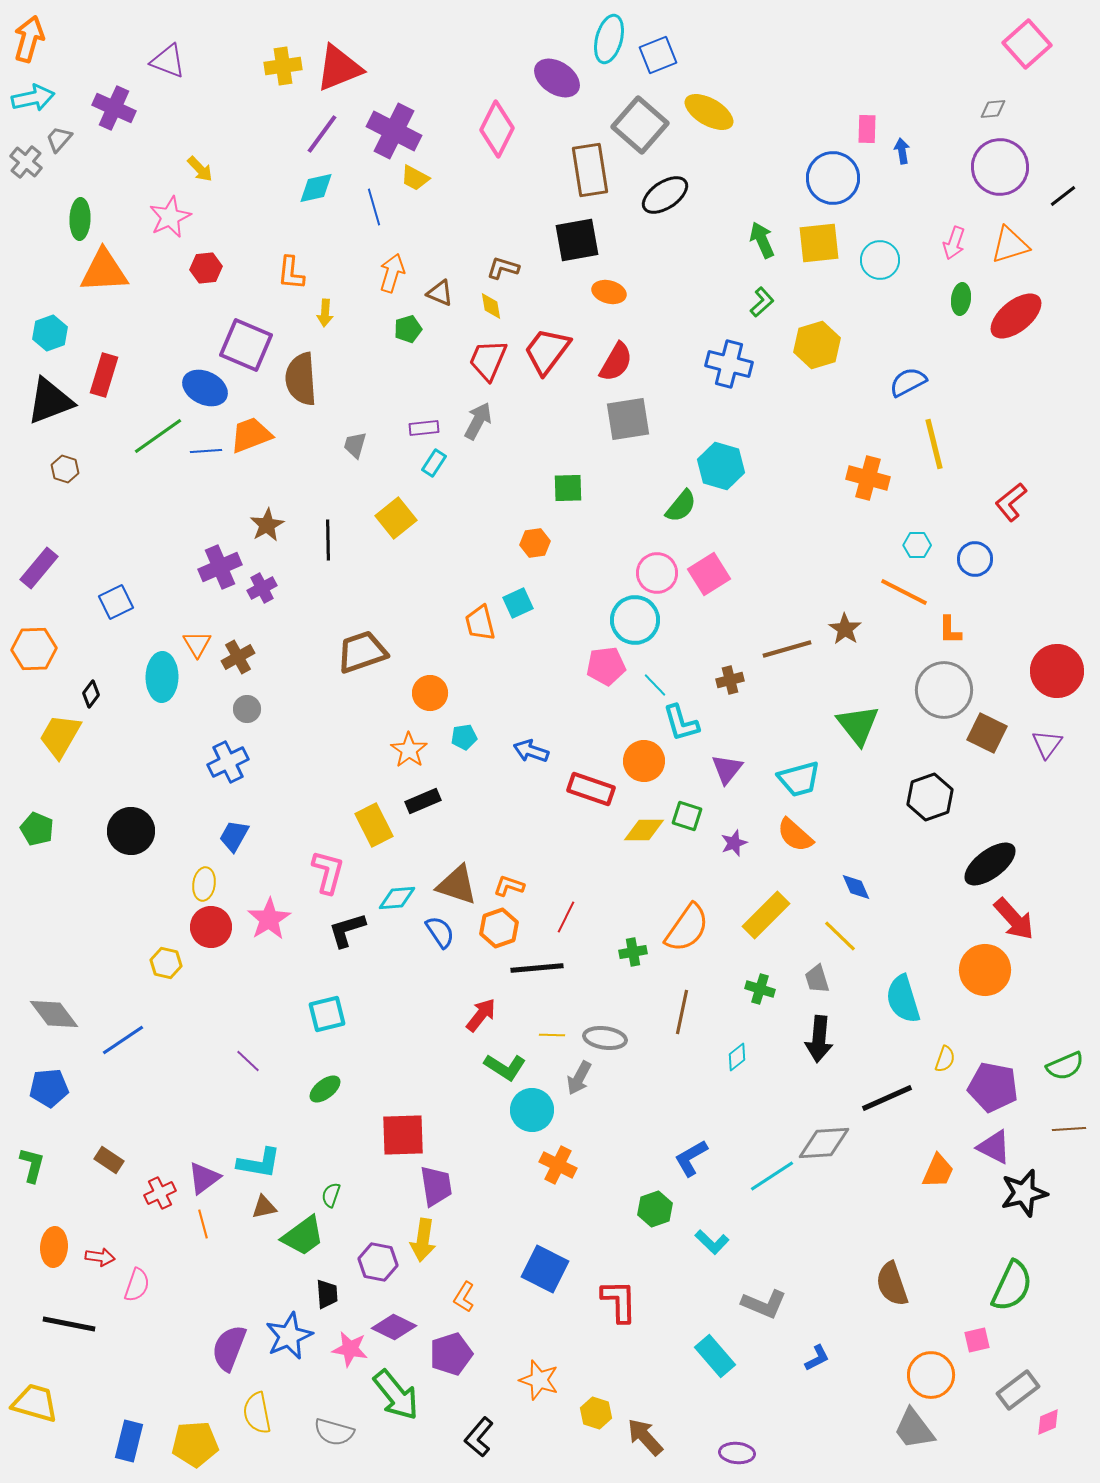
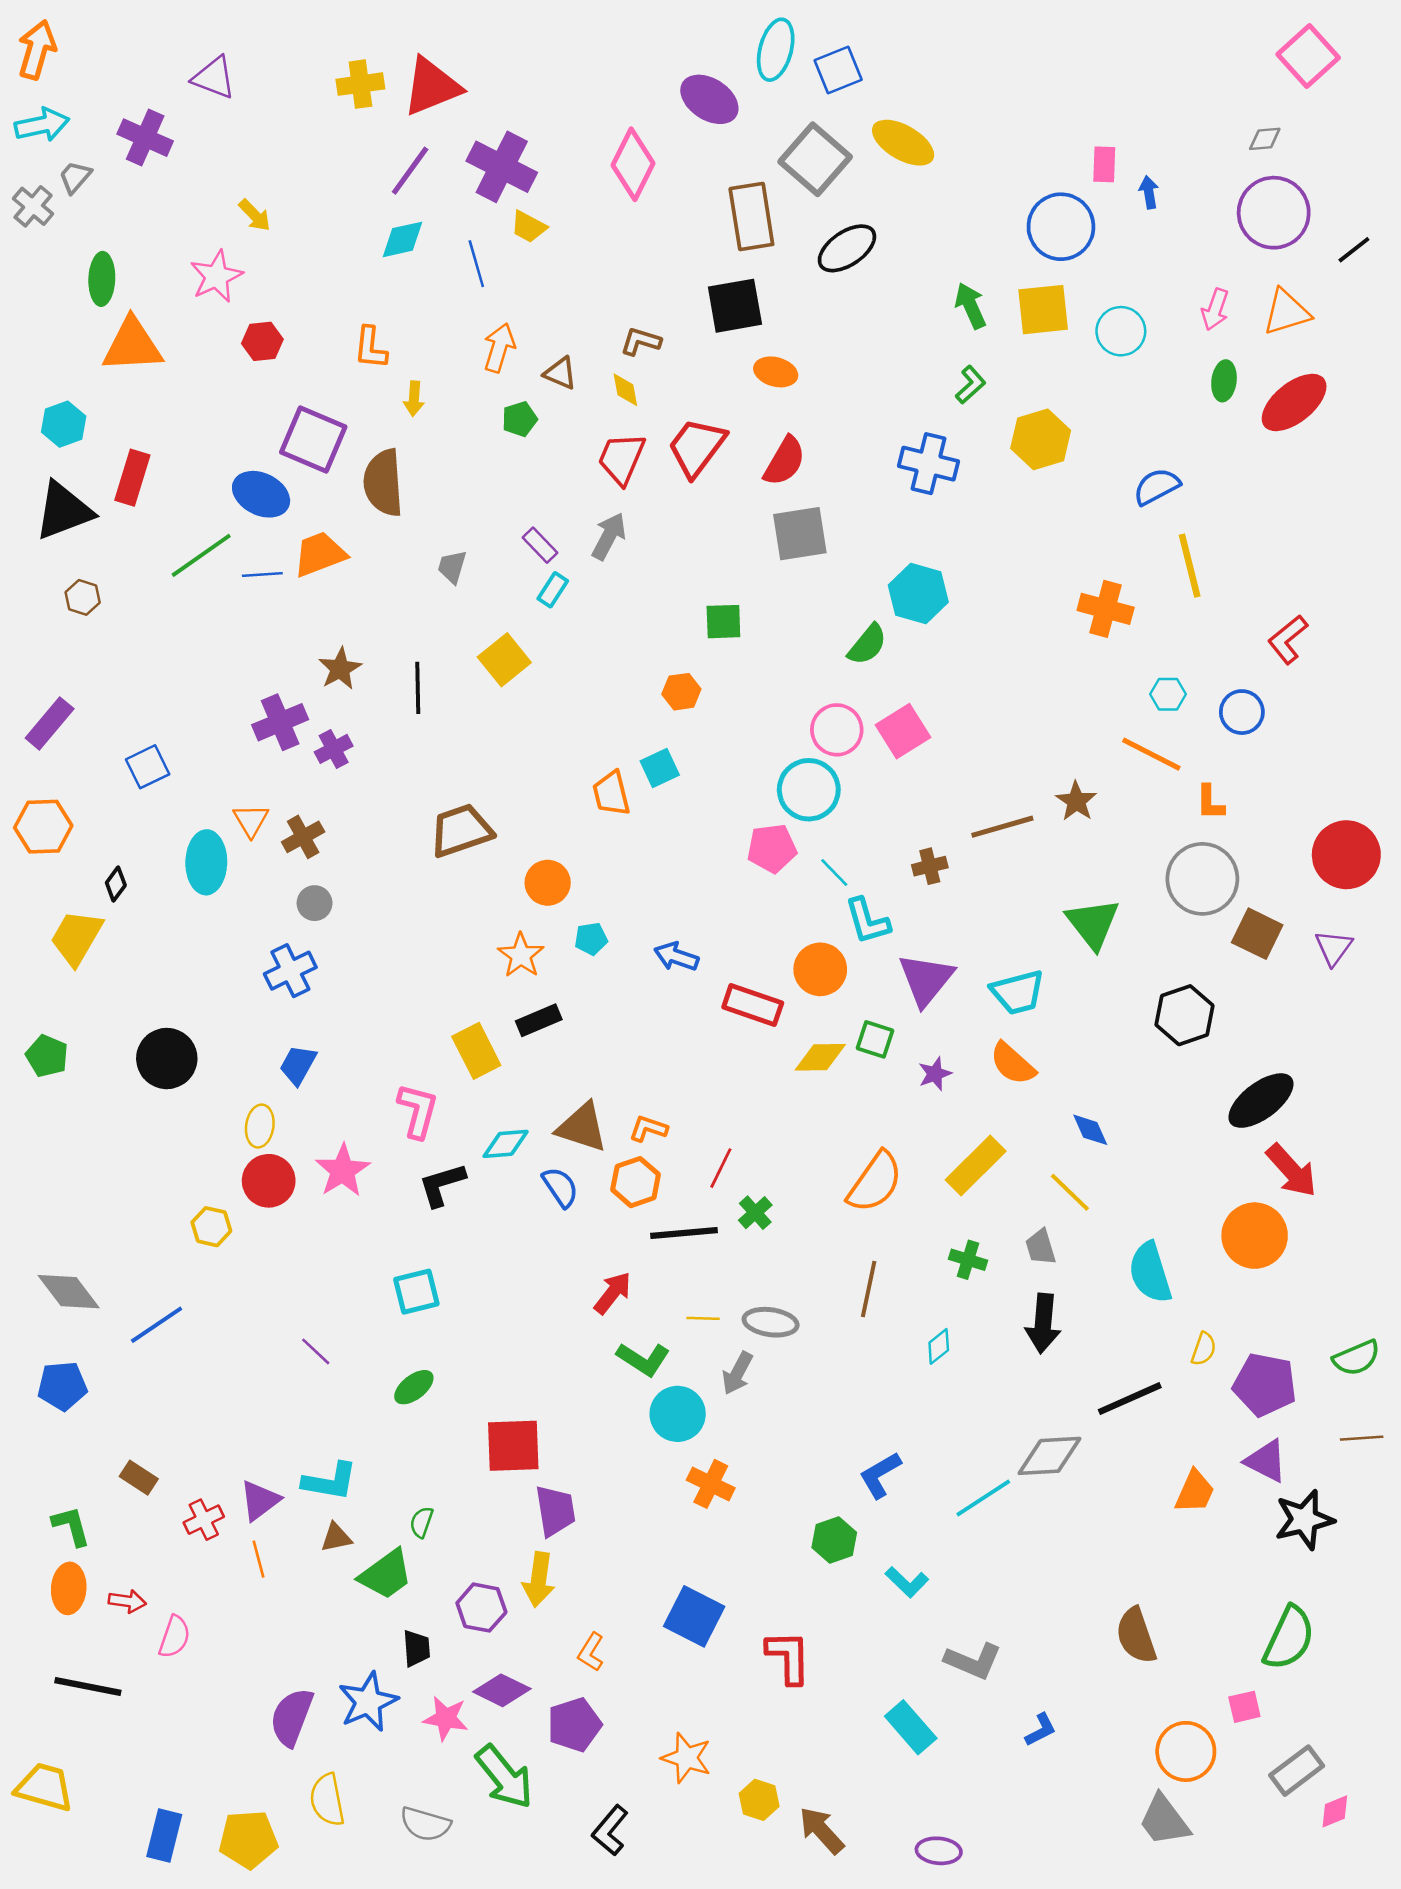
purple rectangle: (424, 428) -> (540, 545), turned 52
purple triangle: (727, 769) -> (926, 980), size x1.4
green cross: (633, 952) -> (755, 1213), moved, turned -32
green L-shape: (32, 1165) -> (71, 1526), moved, turned -30

